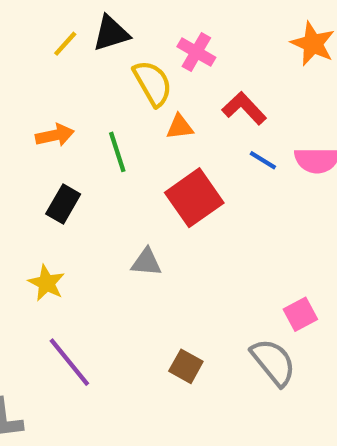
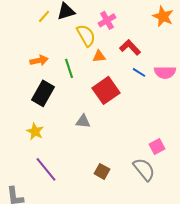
pink cross: (196, 52) -> (107, 20), turned 30
black rectangle: (63, 204) -> (43, 93), size x1.4

